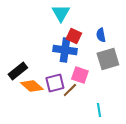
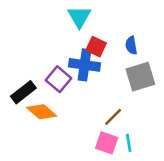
pink square: (80, 75) -> (107, 143), moved
purple square: (55, 83) -> (58, 79), moved, turned -36
brown line: (70, 90) -> (113, 117), moved

